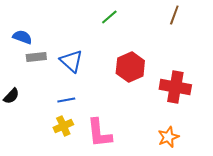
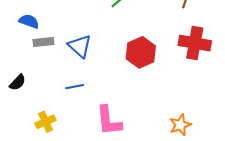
red cross: (175, 87) -> (195, 43), moved
yellow cross: (63, 126) -> (46, 122), moved

